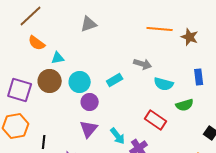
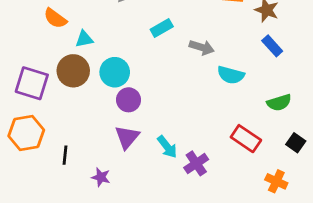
blue rectangle: (199, 77) -> (272, 46), moved, turned -35
cyan rectangle: (115, 80) -> (162, 28), moved
green semicircle: (185, 105) -> (279, 103), moved
red rectangle: (156, 120) -> (246, 139), moved

